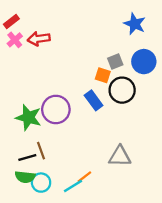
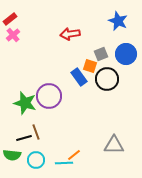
red arrow: (39, 39) -> (70, 34), moved
blue rectangle: (94, 100) -> (79, 77), moved
gray triangle: (120, 156) -> (114, 145), moved
green semicircle: (25, 177) -> (12, 155), moved
cyan line: (73, 186) -> (64, 163), turned 30

